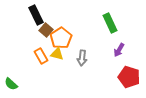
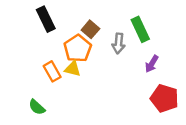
brown square: (46, 30) -> (90, 29), moved
gray arrow: (82, 58) -> (119, 43), moved
green semicircle: (11, 84) -> (37, 107), moved

